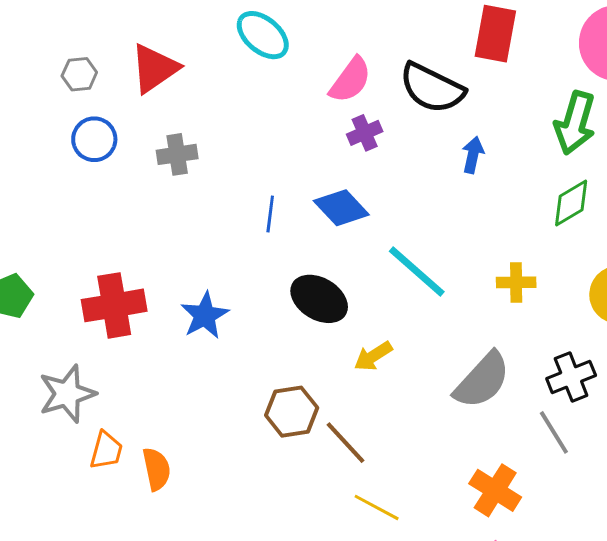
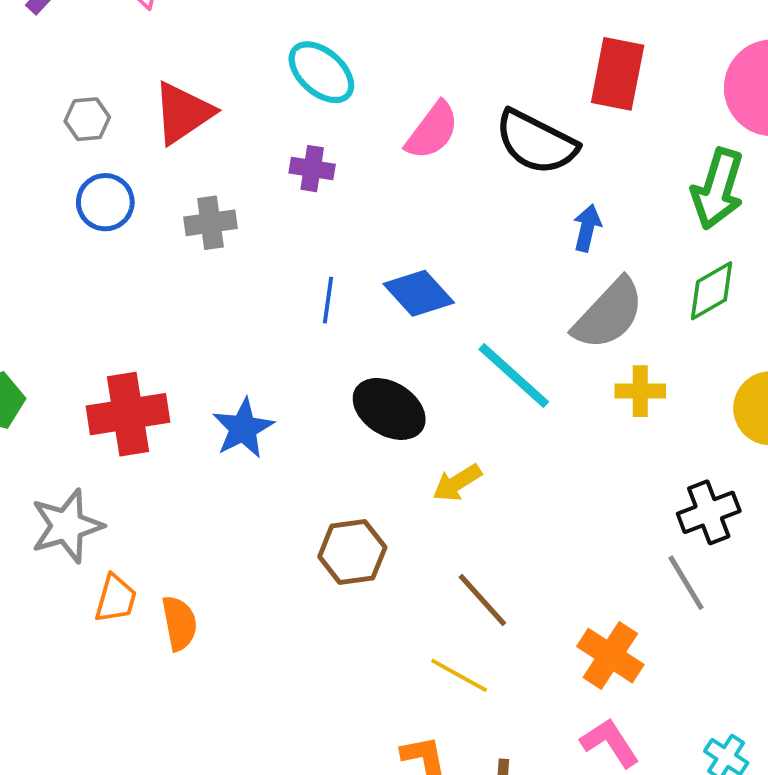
purple cross: (365, 133) -> (312, 169), moved, turned 32
gray semicircle: (482, 380) -> (609, 314), moved
brown line: (346, 443) -> (482, 600), moved

